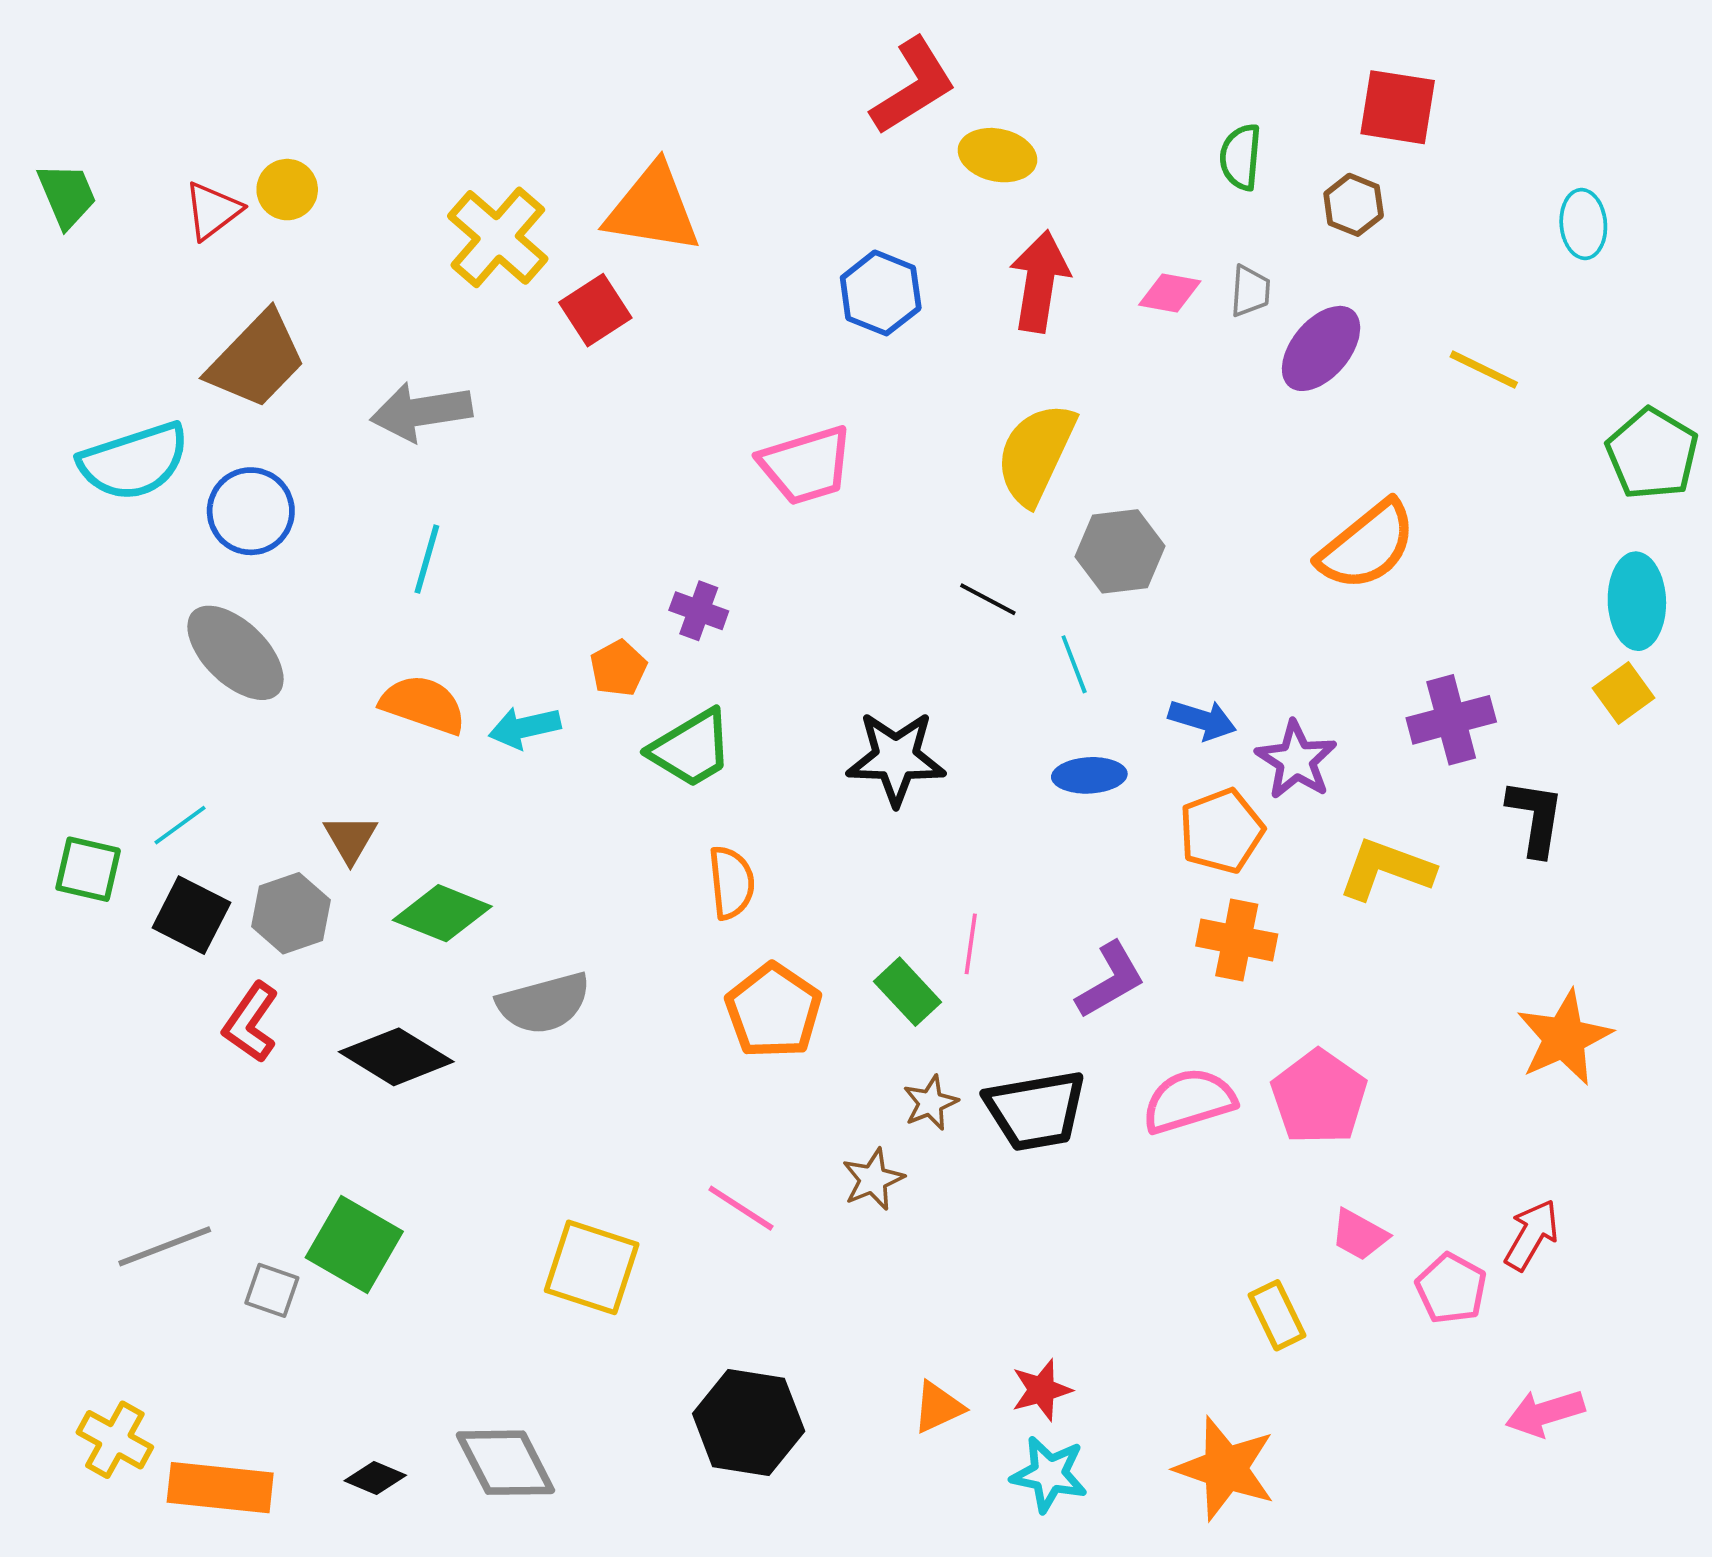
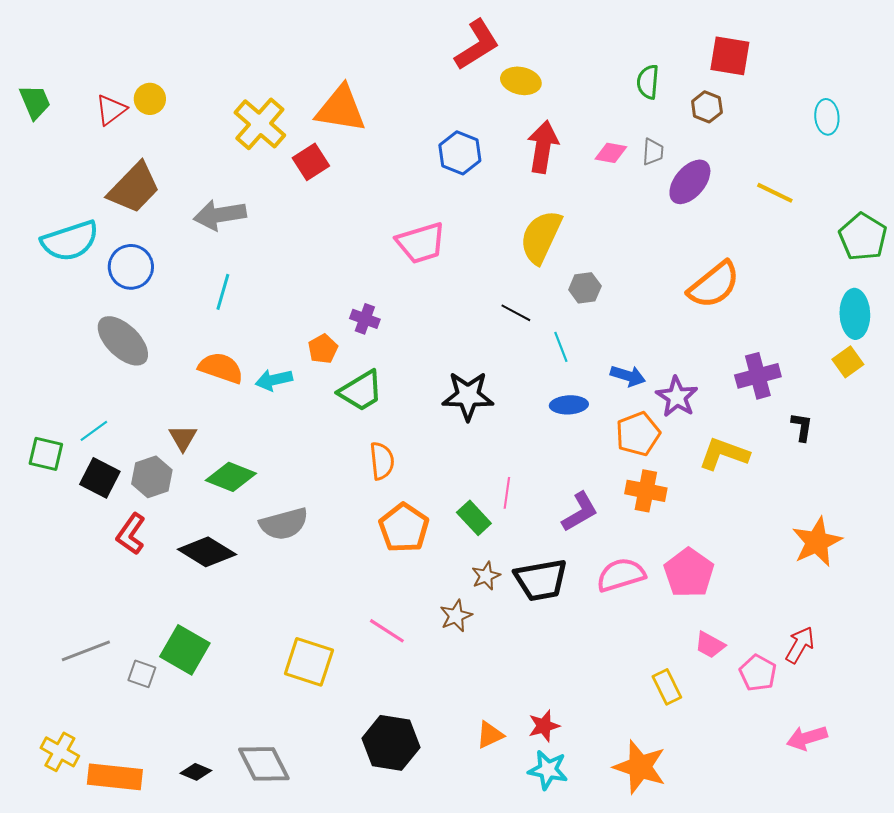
gray hexagon: (1120, 551) -> (585, 288), size x0.7
black L-shape: (1535, 817) -> (802, 427), size x0.7

